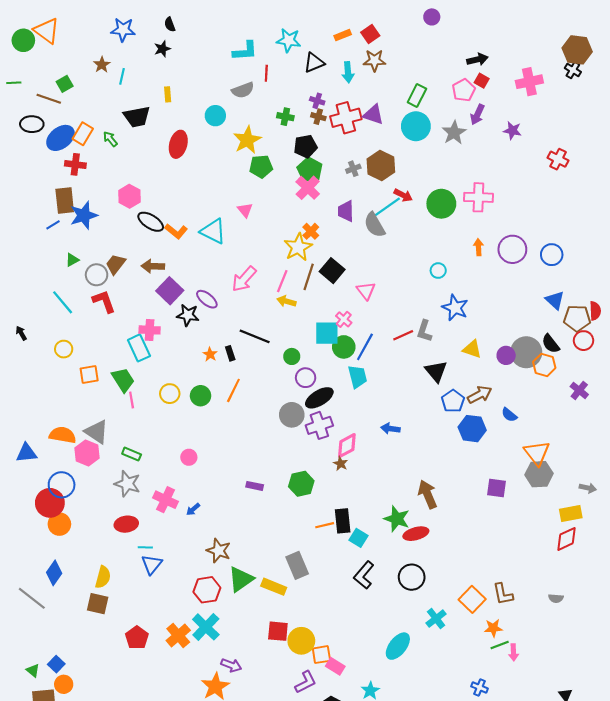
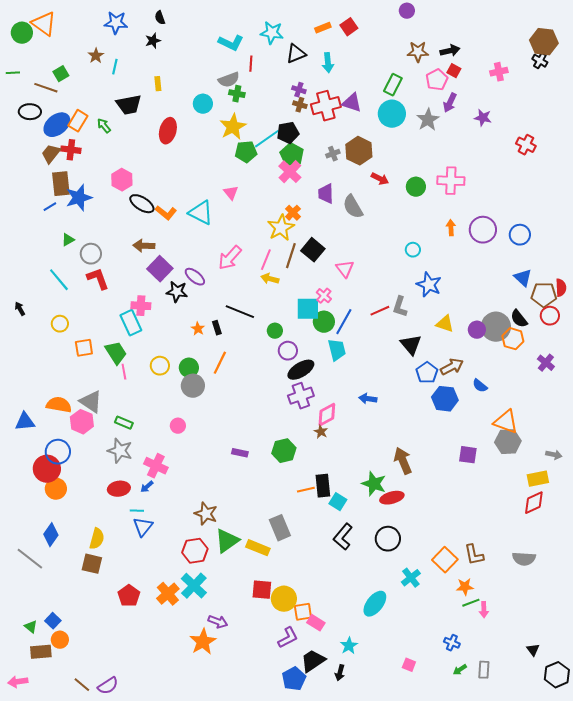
cyan L-shape: (245, 51) -> (231, 43), turned 30
brown star: (374, 60) -> (418, 52), moved
pink cross: (529, 82) -> (499, 72), size x0.7
green cross: (285, 117) -> (237, 94), moved
green circle: (441, 204) -> (416, 187), size x0.7
cyan line: (387, 207) -> (267, 139), moved
brown trapezoid: (116, 264) -> (51, 154), moved
gray circle: (292, 415) -> (193, 386), moved
orange triangle: (537, 453) -> (506, 422), turned -32
blue arrow: (193, 509) -> (147, 487), moved
gray semicircle: (556, 598) -> (524, 559), size x1.6

